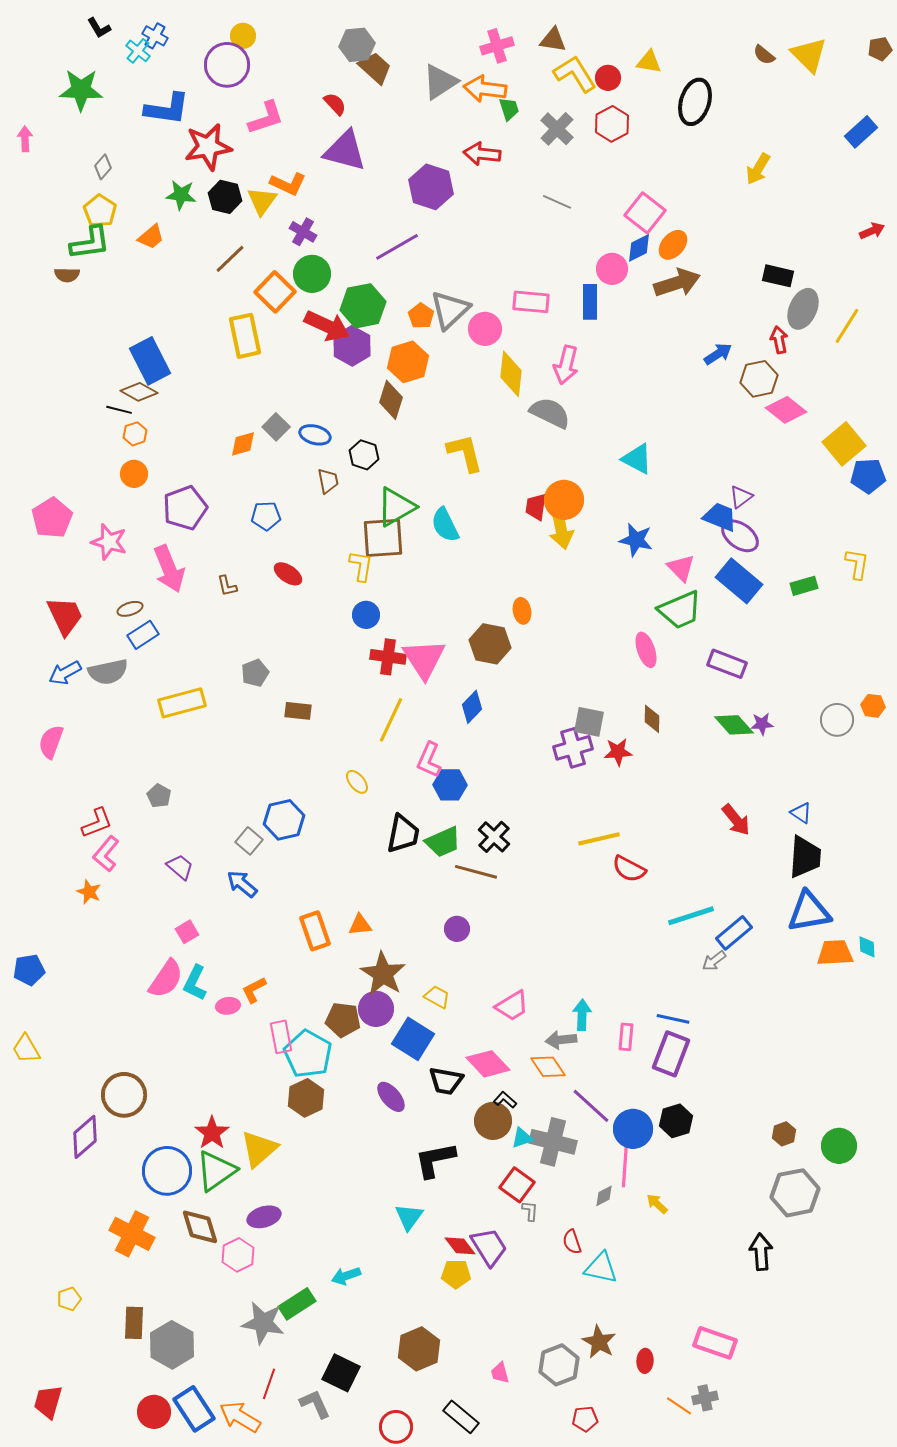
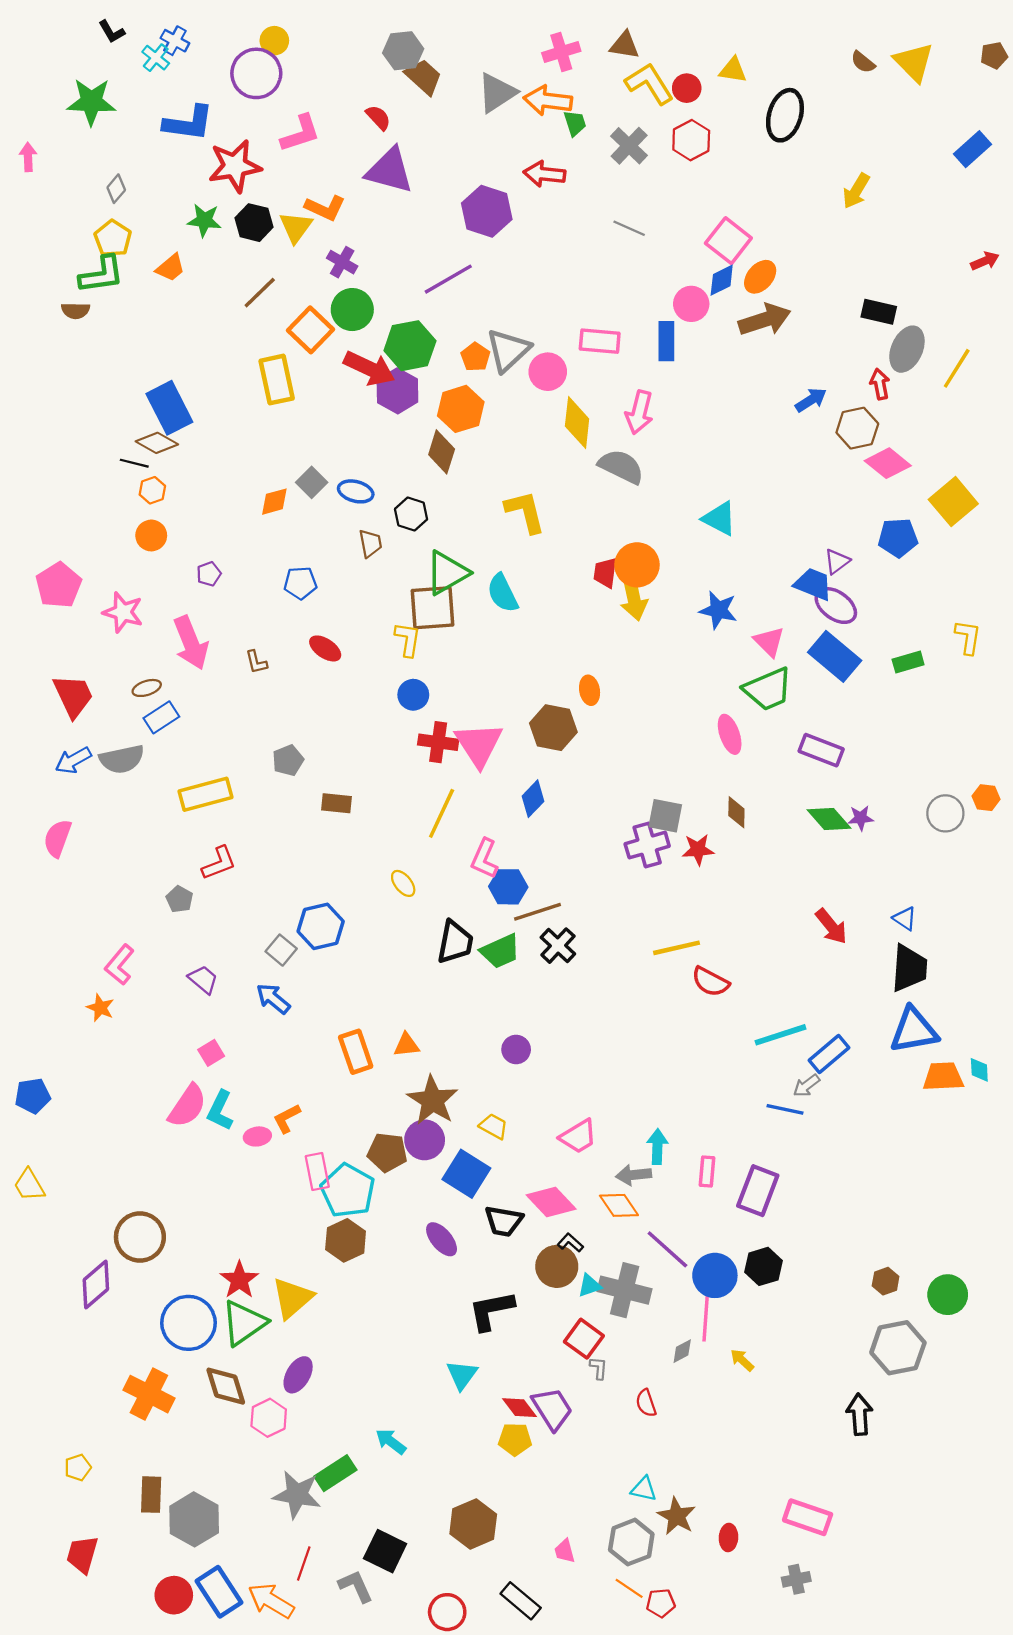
blue pentagon: (868, 476) -> (898, 538), moved
purple pentagon: (185, 508) -> (209, 574), size x0.5
red L-shape: (97, 823) -> (219, 863), moved
brown line: (476, 872) -> (538, 912), moved, turned -33
blue line: (673, 1019) -> (785, 1109), moved
purple ellipse: (264, 1217) -> (298, 1375), turned -44
cyan triangle: (601, 1268) -> (644, 1489), moved, size x0.7
cyan arrow: (346, 1276) -> (391, 1442), turned 56
red trapezoid: (48, 1402) -> (82, 1554), moved
orange line: (679, 1406) -> (629, 1588), moved

